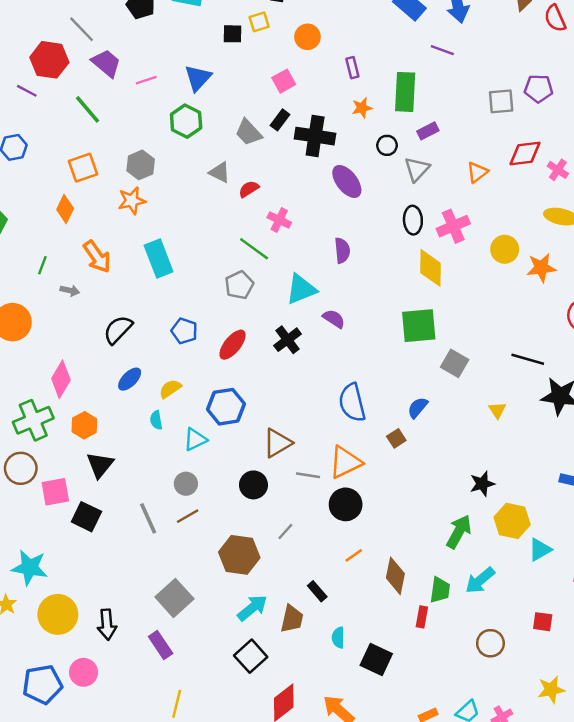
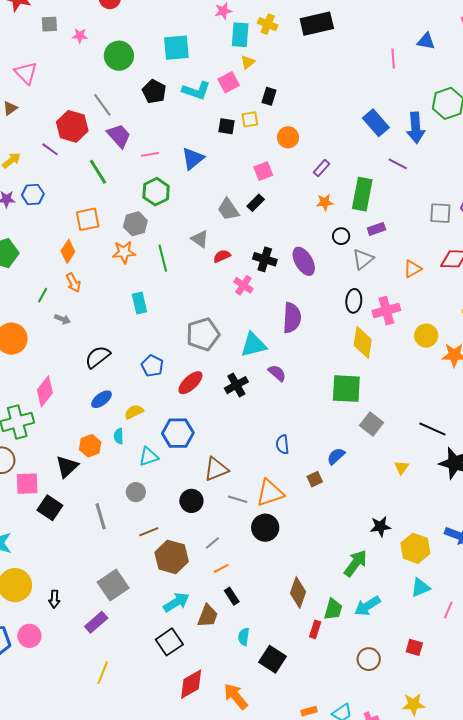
purple rectangle: (352, 68) -> (321, 168), turned 48
green hexagon: (186, 121) -> (156, 192), moved
black cross: (315, 136) -> (265, 259), moved, size x0.7
green line: (254, 249) -> (163, 258), moved, turned 32
purple semicircle: (342, 251) -> (292, 318), size x1.4
orange arrow: (97, 257) -> (73, 283), moved, size x0.7
cyan rectangle: (159, 258) -> (139, 303), size x0.7
gray pentagon: (239, 285) -> (203, 334), size x1.4
blue semicircle: (352, 403) -> (282, 444), size x0.6
orange hexagon: (84, 425) -> (90, 446), moved
brown line: (188, 516) -> (149, 532), moved
yellow hexagon: (512, 521) -> (415, 548), moved
orange line: (354, 555) -> (221, 568), moved
black arrow: (107, 624) -> (54, 599), size x0.7
purple rectangle: (161, 645) -> (96, 622), turned 75

